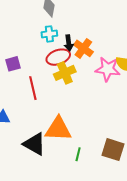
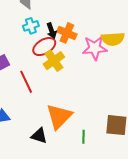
orange triangle: (58, 129) -> (59, 116), turned -36
black triangle: (35, 144) -> (39, 136), size x0.7

